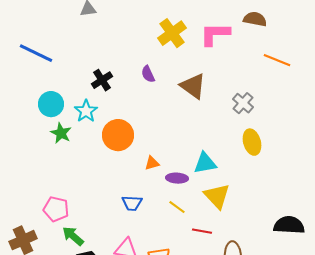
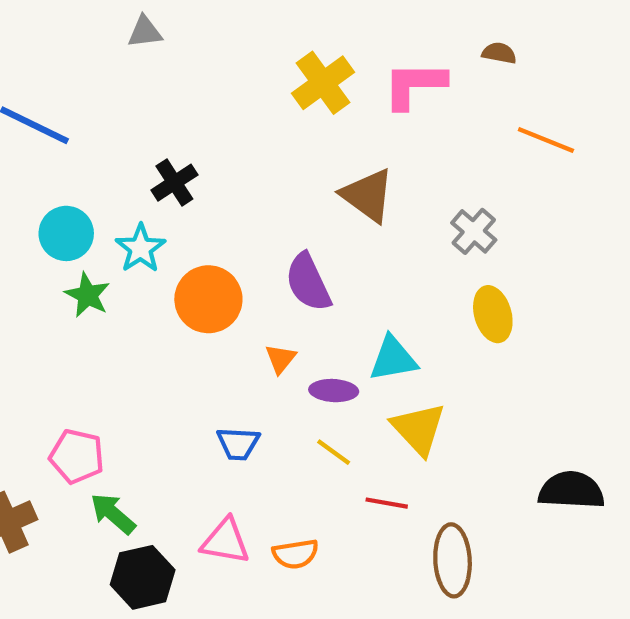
brown semicircle: (255, 19) -> (499, 53), size x0.7
purple semicircle: (148, 74) -> (308, 282), moved, size x1.6
orange triangle: (152, 163) -> (281, 359), turned -35

